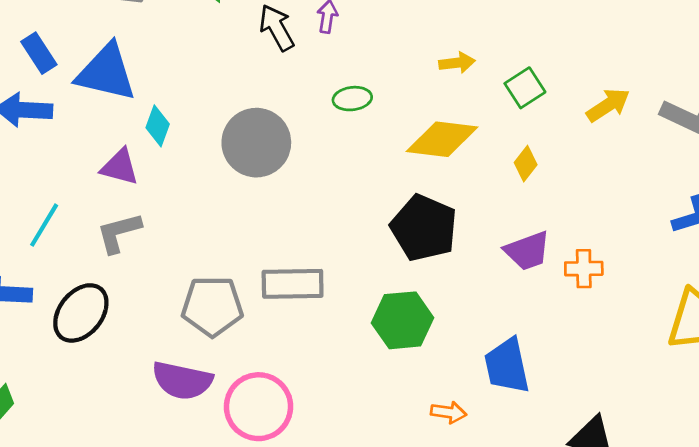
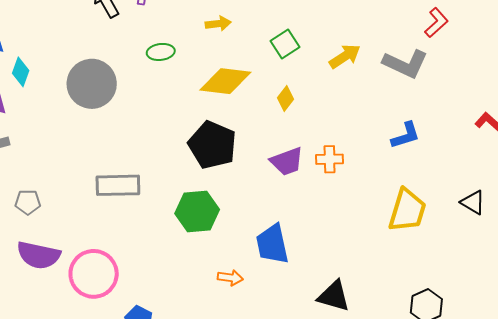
yellow arrow: (457, 63) -> (218, 24), moved
orange cross: (584, 269) -> (330, 159), moved
gray pentagon: (212, 306) -> (28, 202), moved, size x0.6

